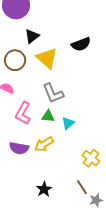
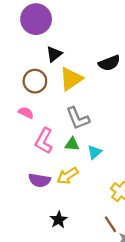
yellow triangle: (47, 58) -> (71, 79), turned 45
black star: (44, 189) -> (59, 220), moved

